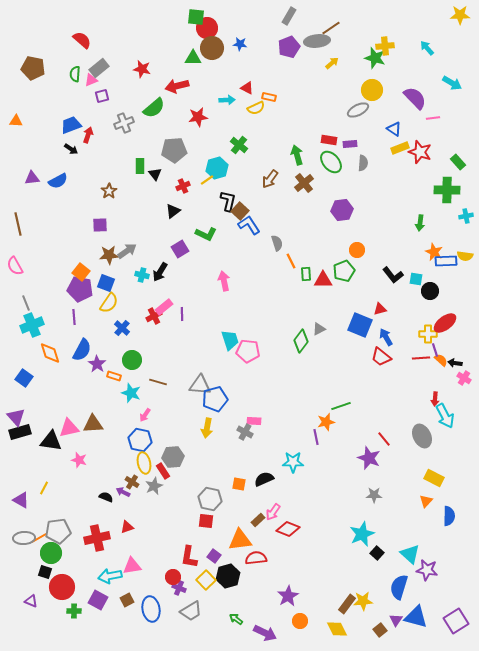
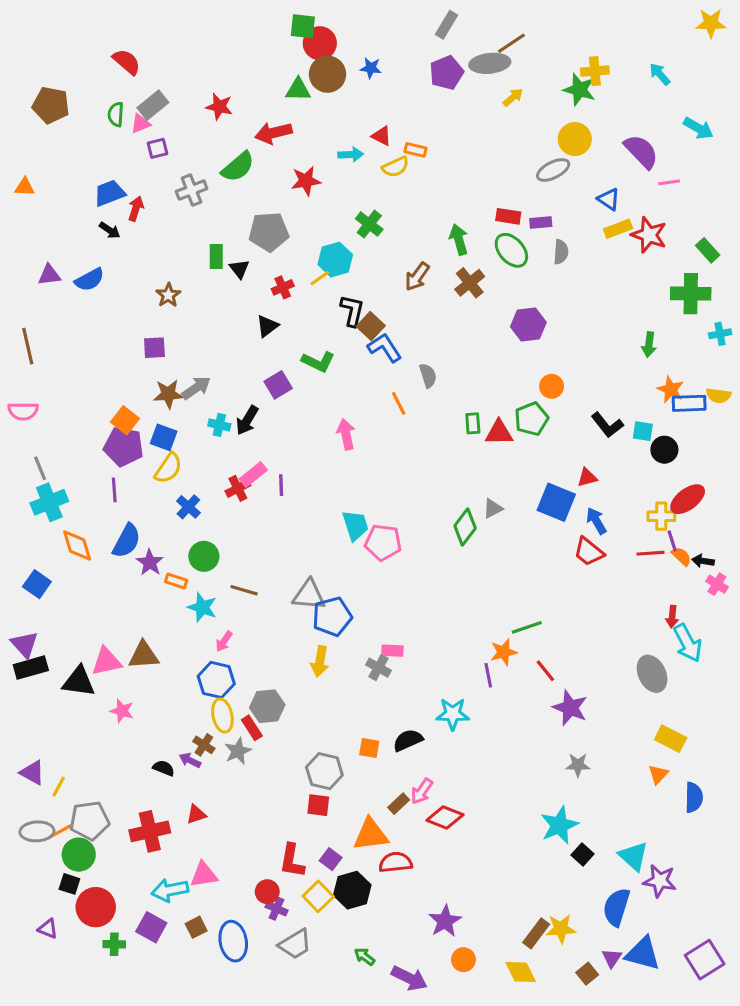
orange line: (291, 261) -> (399, 403), moved
pink semicircle: (15, 266) -> (23, 411), turned -60
red line: (384, 439) -> (545, 671), moved
yellow line: (44, 488) -> (59, 787), moved

